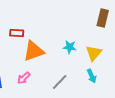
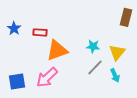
pink arrow: (24, 78) -> (47, 77), size x1.6
gray line: (60, 82) -> (95, 67), moved

